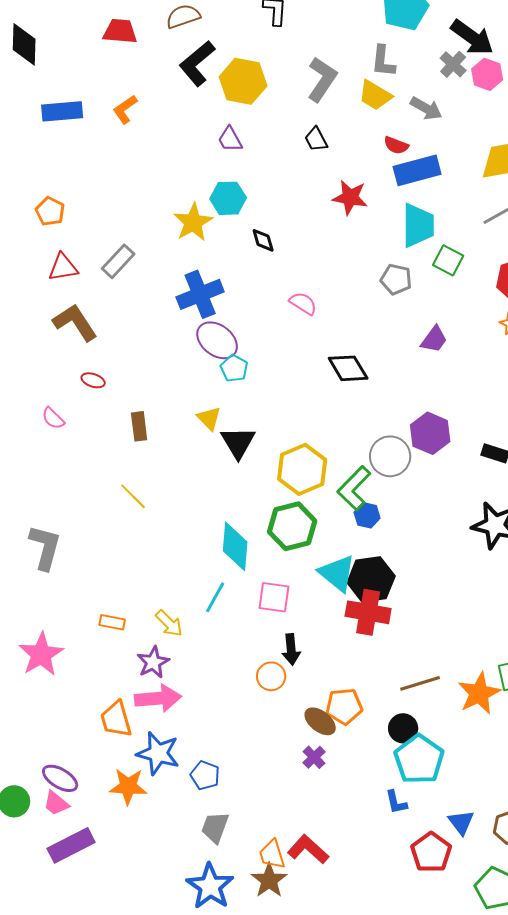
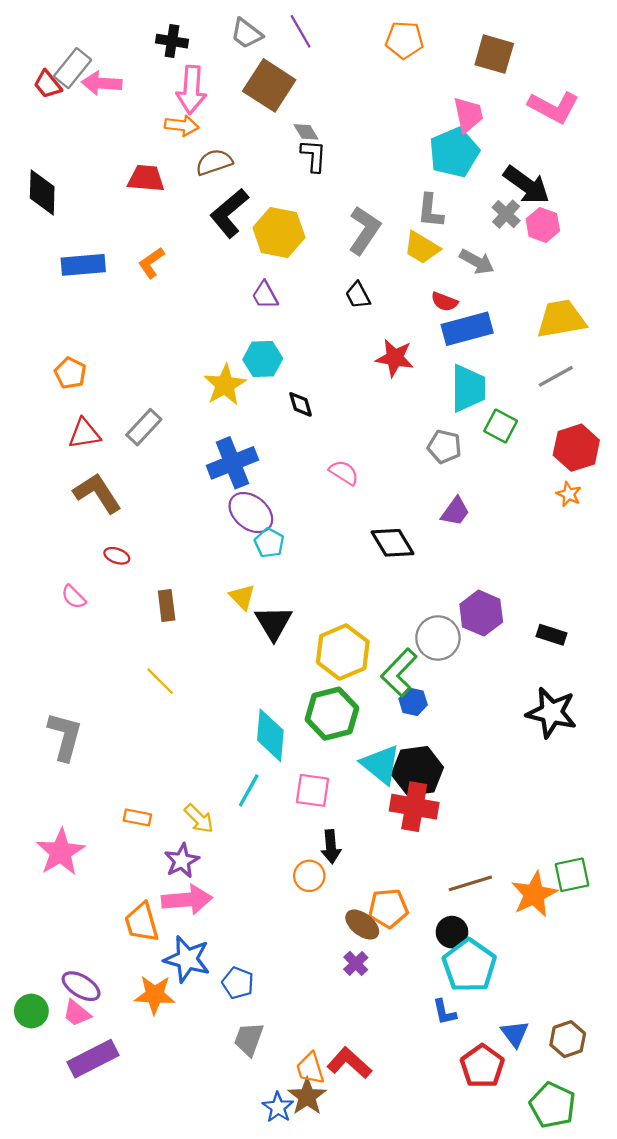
purple trapezoid: (434, 339) -> (455, 511), moved
blue star: (210, 886) -> (278, 1107), moved, size x0.6

